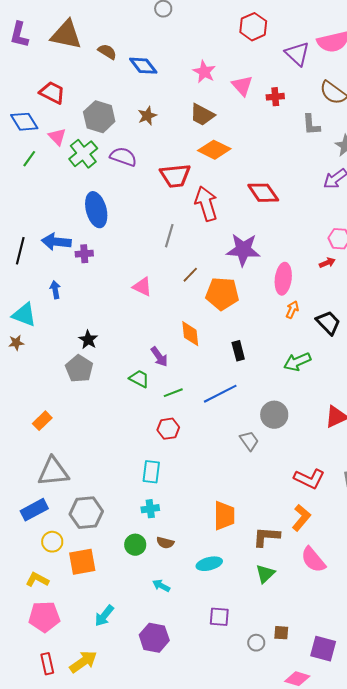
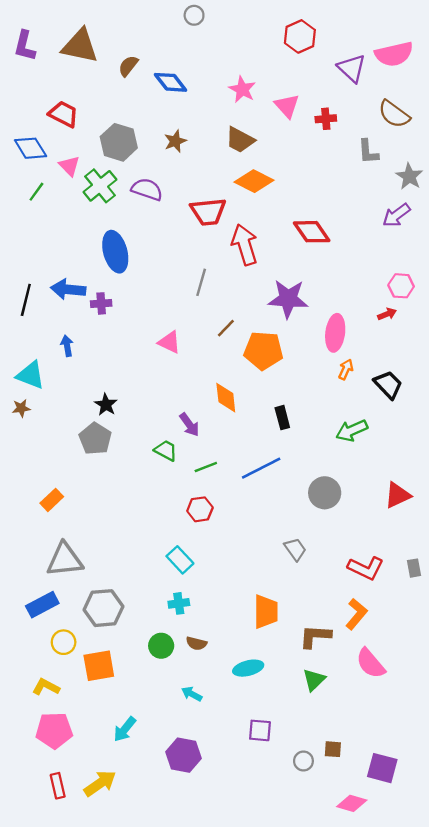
brown semicircle: (107, 52) -> (128, 66), turned -84
gray trapezoid: (249, 441) -> (295, 549), moved
cyan rectangle: (151, 472) -> (180, 560), turned -50

